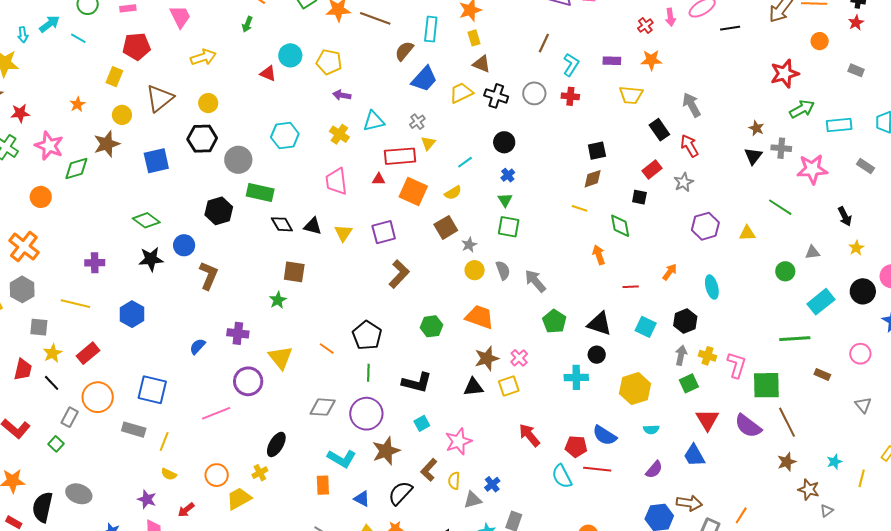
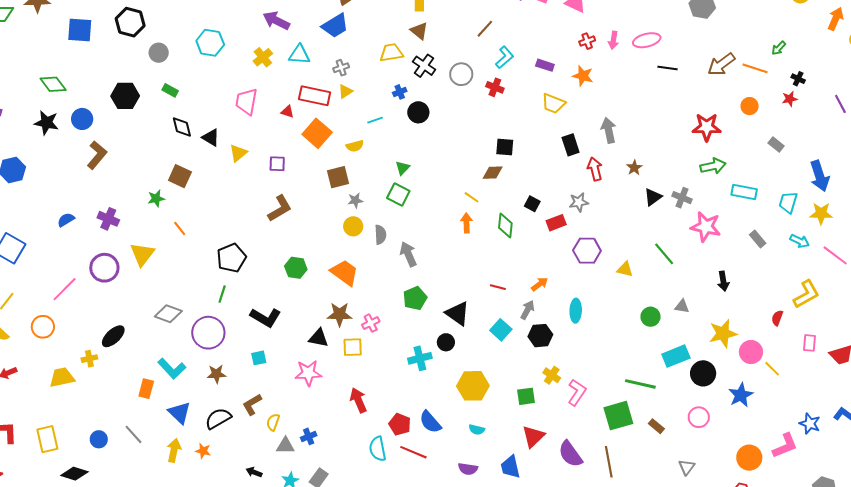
blue trapezoid: (424, 79) -> (335, 26), moved
purple arrow: (342, 95) -> (276, 21), size x1.5
brown star: (756, 128) -> (634, 168), moved
gray circle: (238, 160) -> (159, 53), size x0.7
red rectangle: (652, 170) -> (556, 223), moved
blue cross: (508, 175) -> (400, 92), moved
green rectangle: (260, 193) -> (170, 90), size x0.6
purple square: (384, 232) -> (277, 164), size x0.7
yellow star: (856, 248) -> (723, 334), moved, size x1.8
orange arrow: (599, 255) -> (466, 223), moved
black circle: (863, 291) -> (703, 373), moved
orange line: (327, 348) -> (180, 228), moved
gray arrow: (681, 355) -> (527, 310), moved
cyan cross: (576, 377) -> (420, 358), turned -30
green square: (766, 385) -> (618, 416), moved, turned -32
pink line: (216, 413) -> (65, 289), turned -40
pink star: (458, 441) -> (308, 373), moved
brown star: (386, 451) -> (216, 374), size x0.7
purple semicircle: (654, 470) -> (468, 469), turned 42
orange circle: (217, 475) -> (43, 327), moved
blue triangle: (362, 499) -> (180, 413), size x1.4

